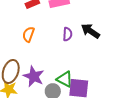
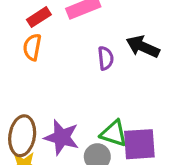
orange semicircle: (28, 34) -> (32, 47), moved

